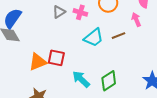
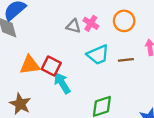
gray triangle: (59, 12) -> (73, 26), moved, turned 32
cyan arrow: (81, 79) -> (62, 83), moved

